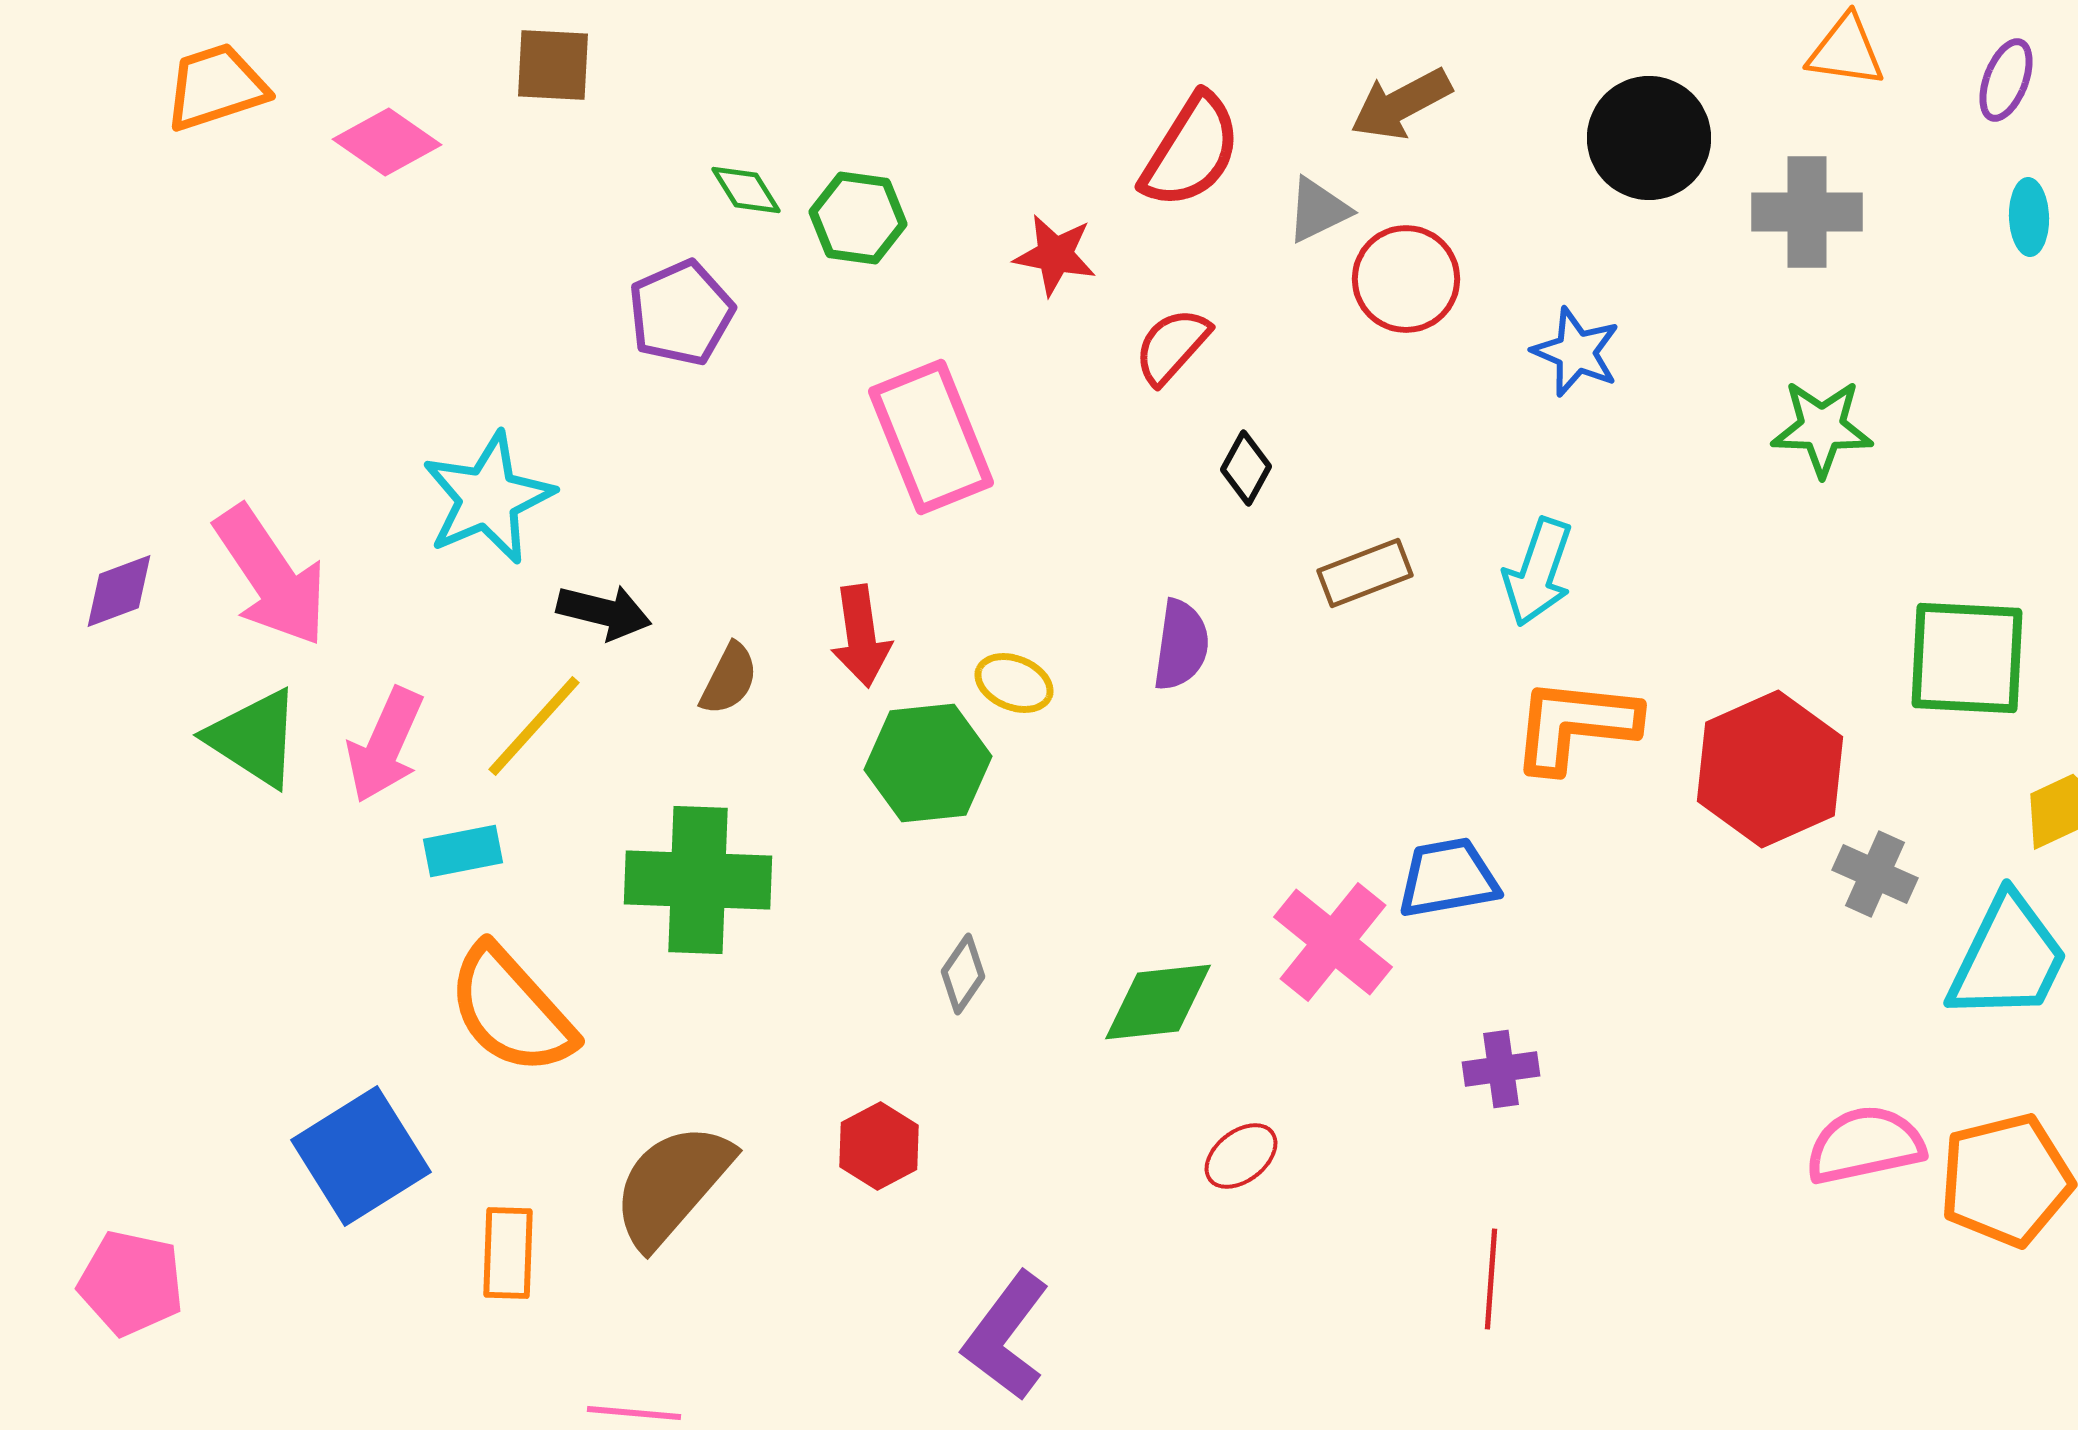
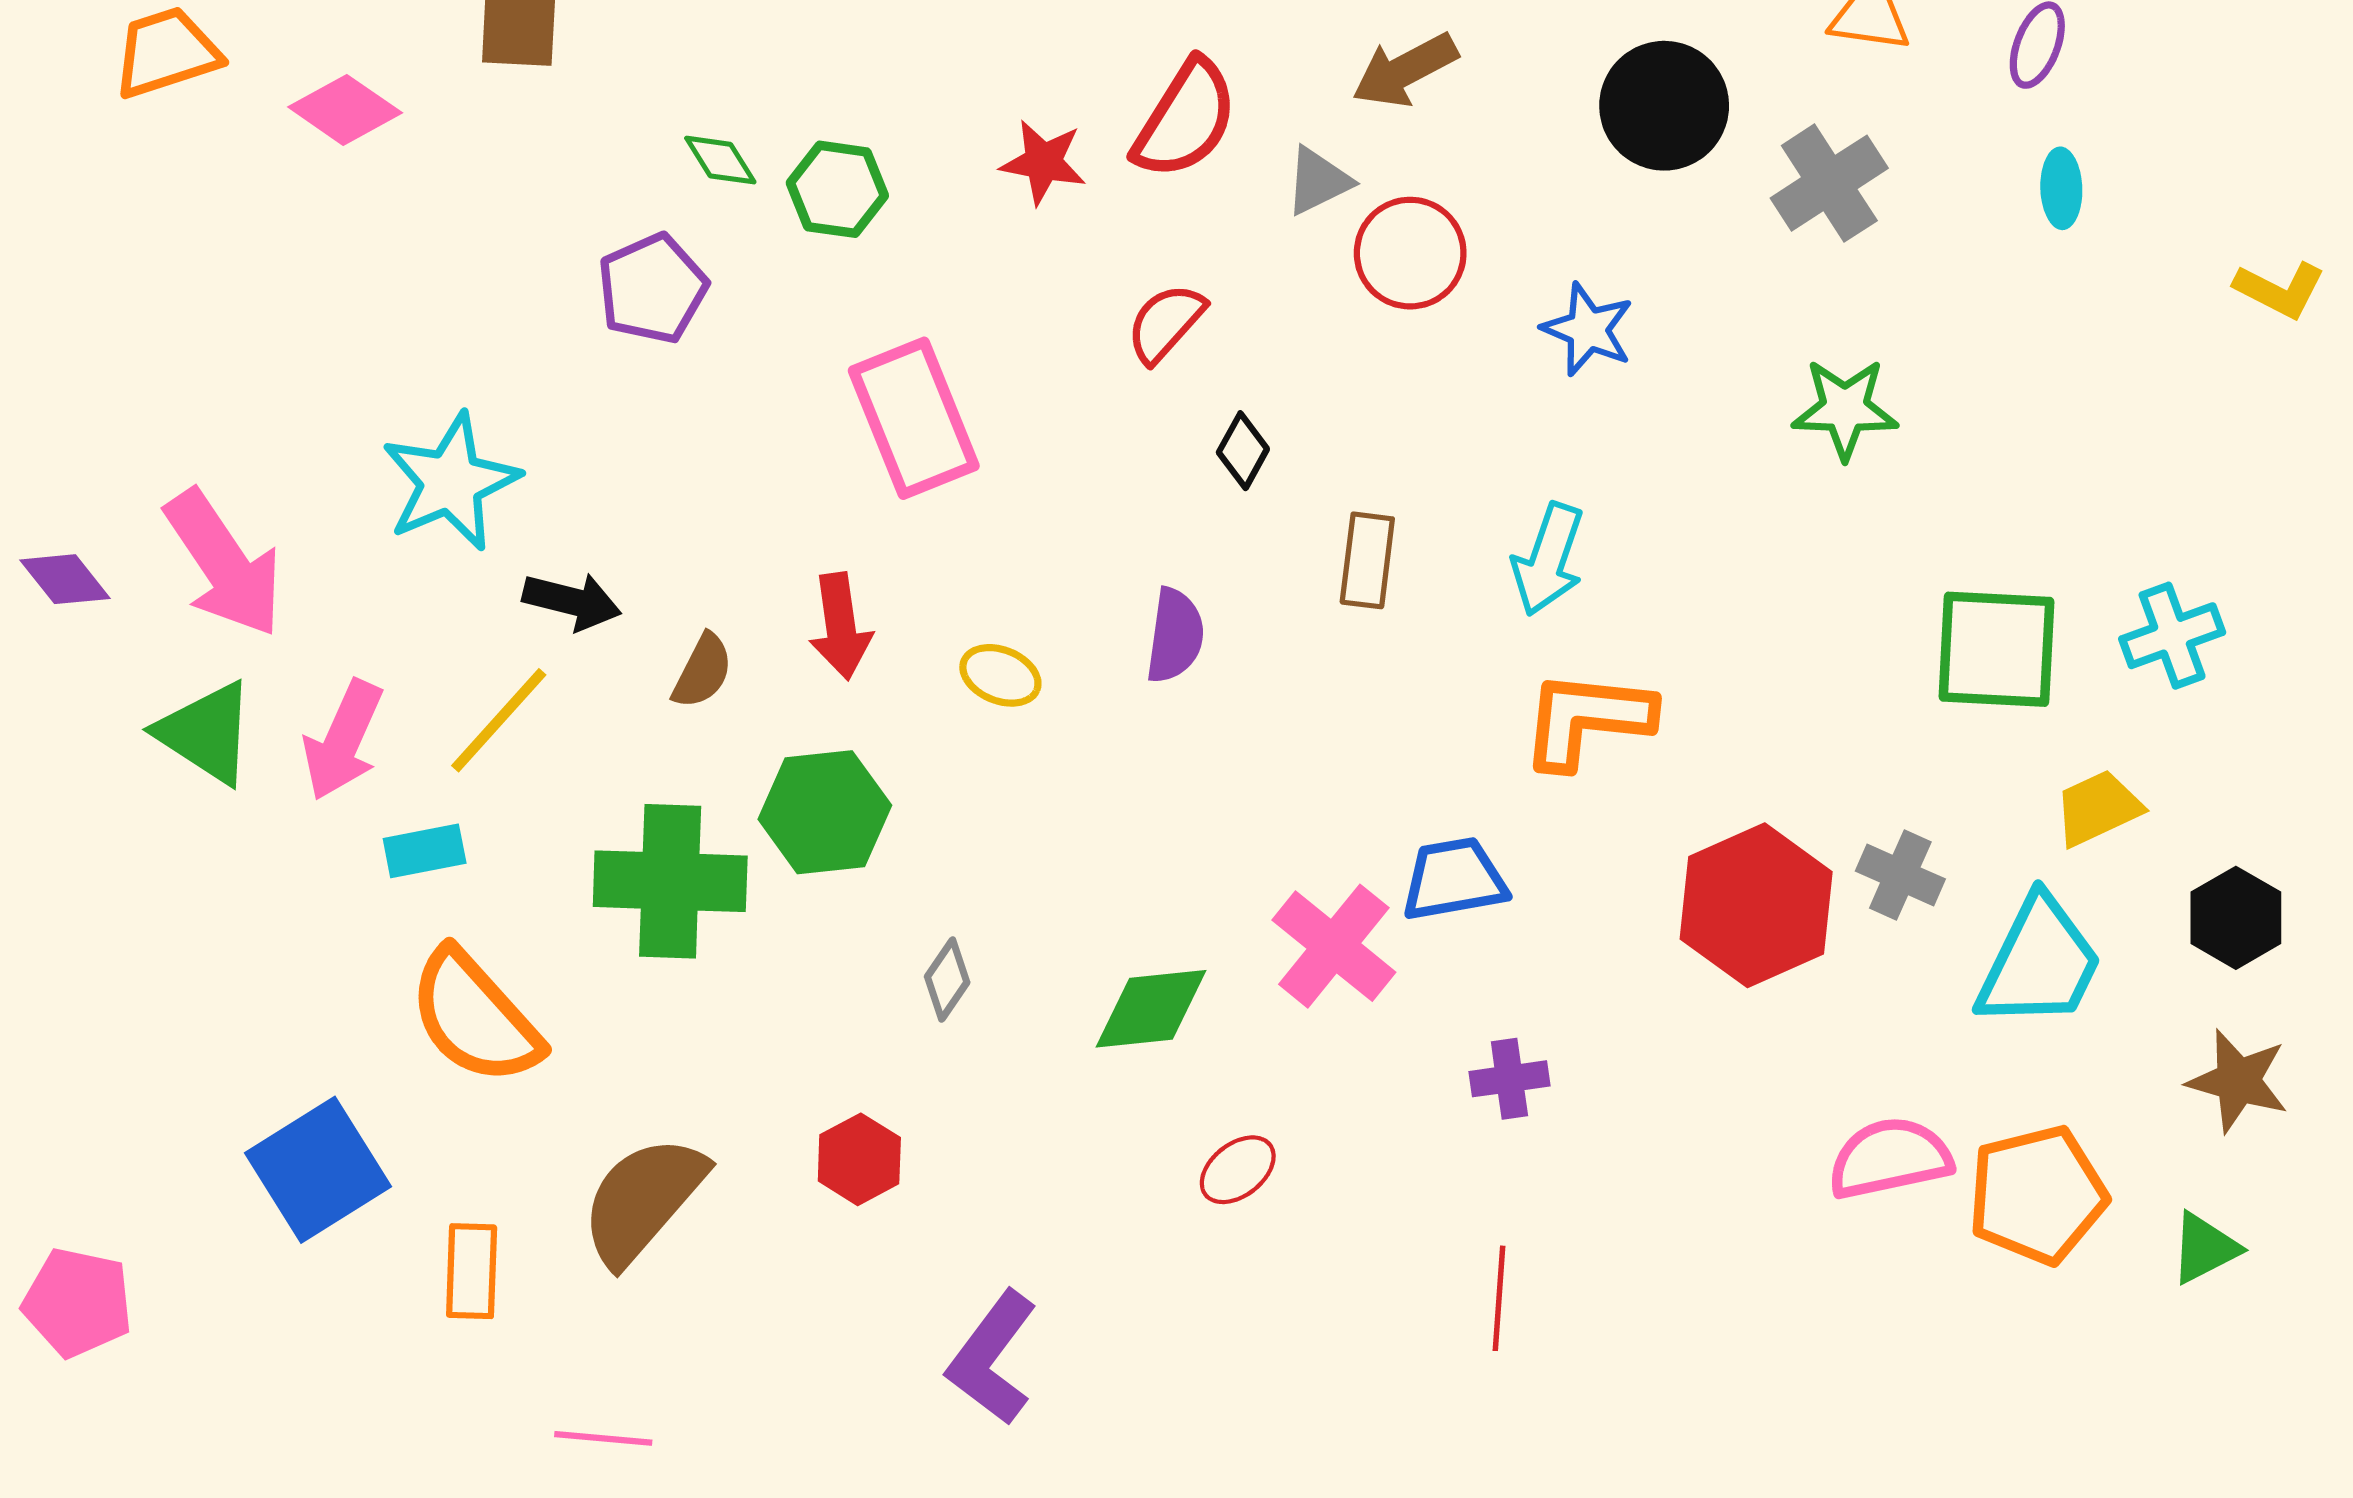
gray cross: (1807, 212) -> (1829, 183), turned -33
red star: (1055, 255) -> (1043, 162), moved
brown rectangle: (1365, 573) -> (1367, 560), turned -62
purple diamond: (119, 591) -> (65, 579), turned 72
green hexagon: (928, 763) -> (825, 812), moved
red hexagon: (1770, 769) -> (1756, 905), moved

